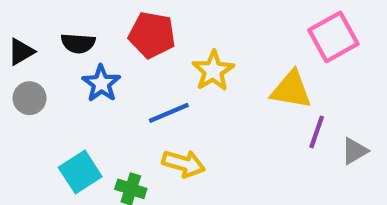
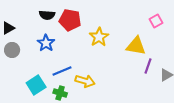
pink square: (333, 37) -> (156, 21), size x0.6
black semicircle: (78, 43) -> (47, 15), moved
blue line: (169, 113) -> (62, 71), moved

